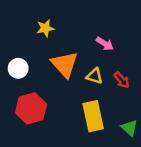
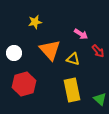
red arrow: (122, 80) -> (98, 51), moved

